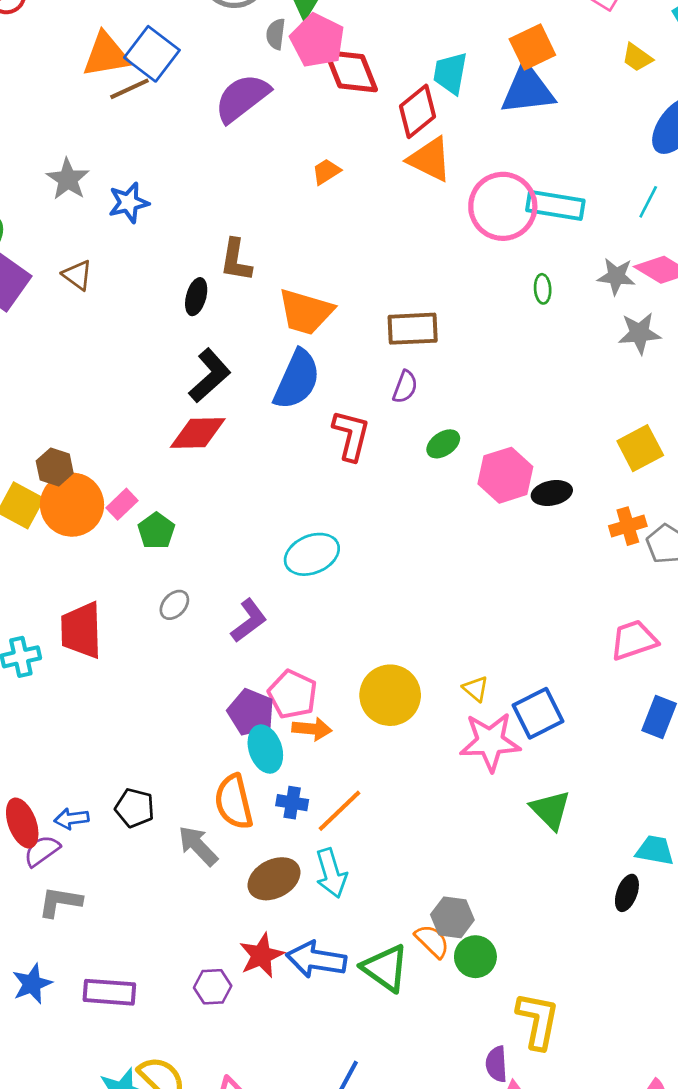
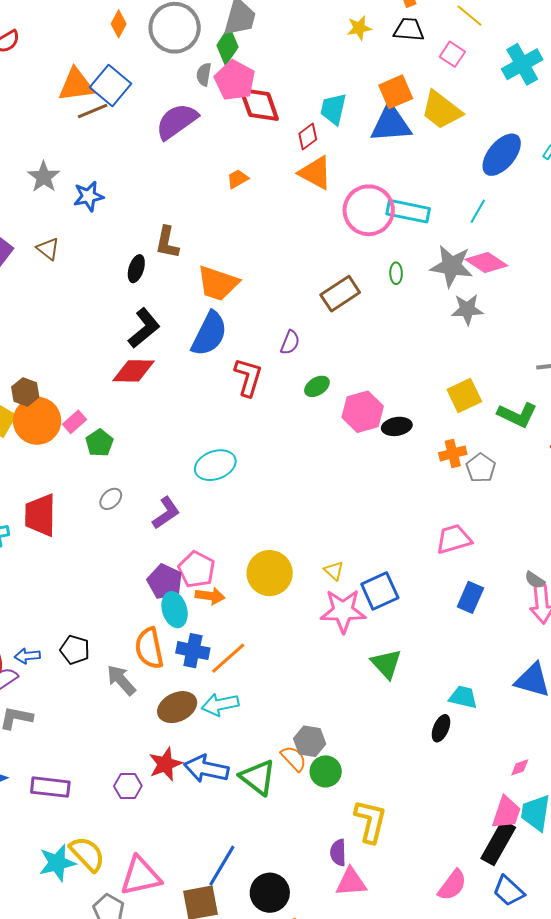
yellow trapezoid: (637, 58) -> (441, 110), moved, size x1.8
red diamond: (418, 111) -> (308, 137), size x0.7
gray star: (616, 276) -> (452, 266), size x1.5
brown rectangle: (413, 329) -> (340, 294), moved, turned -33
blue cross: (292, 803) -> (193, 651), size x1.4
cyan arrow: (331, 873) -> (220, 705), turned 93

